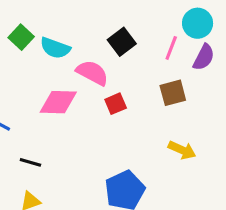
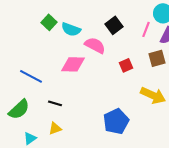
brown square: (173, 93) -> (157, 58), moved
red square: (116, 104) -> (126, 65), moved
yellow arrow: (182, 150) -> (153, 95), size x1.4

